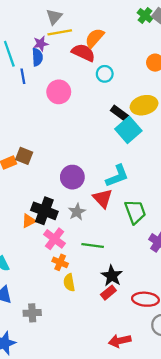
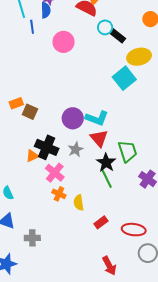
black rectangle: (119, 113) -> (118, 36), moved
brown square: (24, 156) -> (30, 112), moved
cyan L-shape: (117, 176) -> (97, 118), moved, turned 40
green line: (93, 245) -> (107, 179), moved, turned 54
black star: (112, 276) -> (106, 163), moved
yellow semicircle: (69, 283) -> (79, 203), moved
red arrow: (120, 341) -> (109, 266), turned -108

